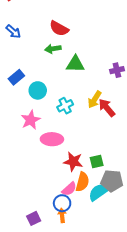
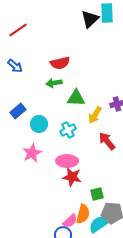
red semicircle: (59, 28) -> (60, 63), turned -42
yellow arrow: (95, 100) -> (95, 115), moved
cyan cross: (65, 106) -> (68, 130), moved
pink ellipse: (52, 139) -> (67, 161), moved
red star: (73, 162) -> (72, 177), moved

